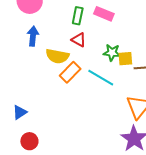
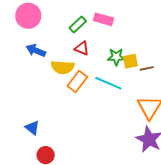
green rectangle: (78, 16) -> (78, 24), turned 42
blue arrow: (33, 36) -> (36, 50), turned -66
blue triangle: (20, 112) -> (32, 128), turned -42

